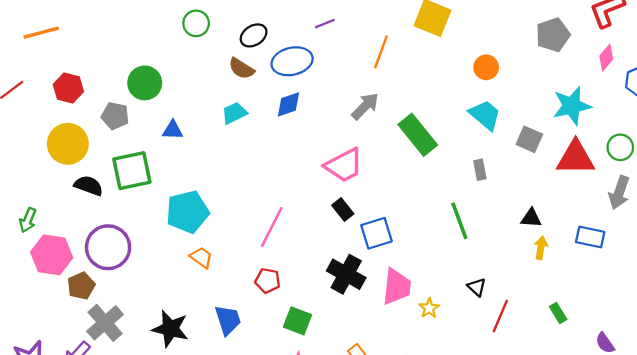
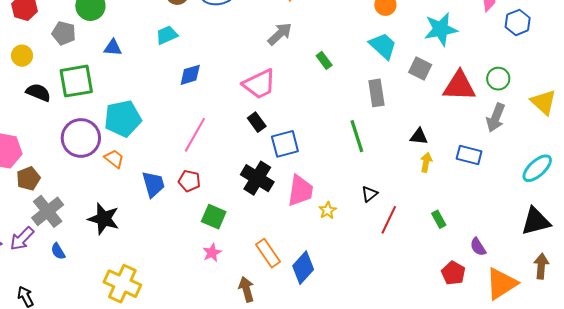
blue diamond: (289, 104) -> (190, 75), moved
cyan star: (572, 106) -> (441, 29), moved
green rectangle: (418, 135) -> (324, 60), size x0.5
yellow circle: (68, 144) -> (22, 56), size x0.6
gray rectangle: (480, 170) -> (376, 93), size x1.5
purple circle: (108, 247) -> (81, 138), moved
orange trapezoid: (201, 257) -> (114, 159), moved
black triangle: (477, 287) -> (369, 194), turned 36
blue trapezoid: (228, 320) -> (153, 184), moved

